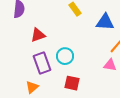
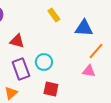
red triangle: (38, 35) -> (17, 41), turned 35

